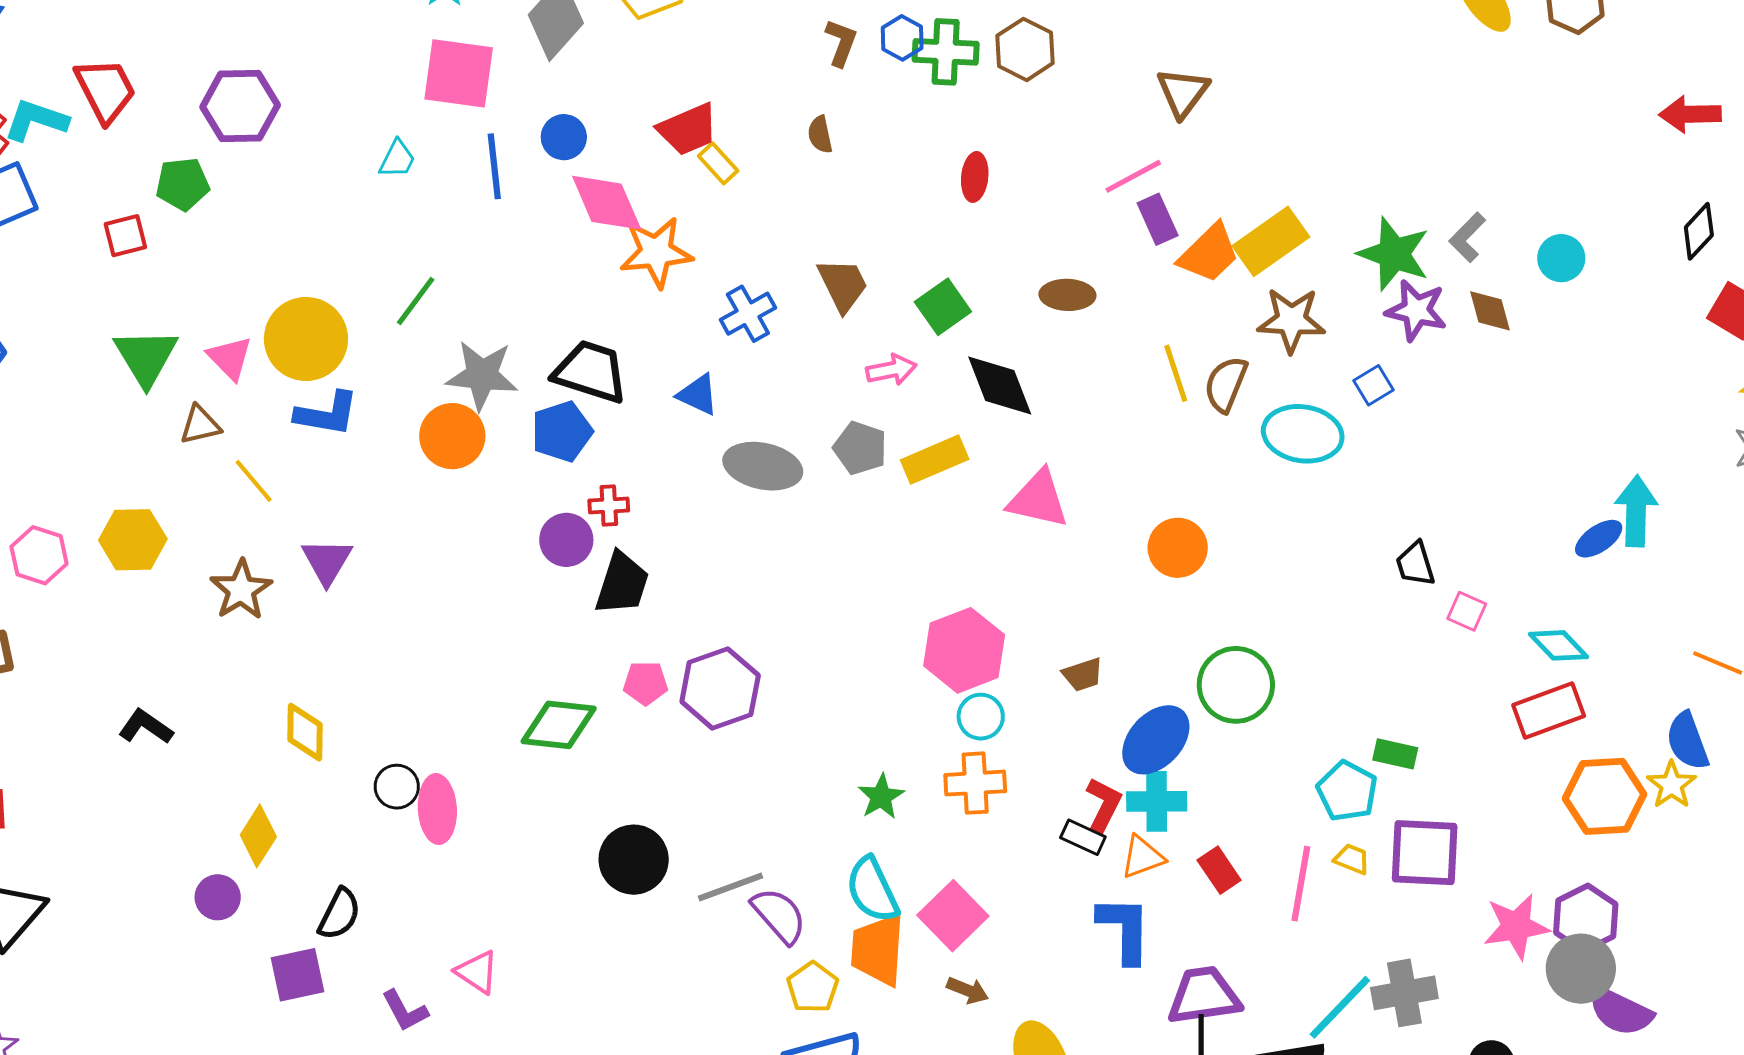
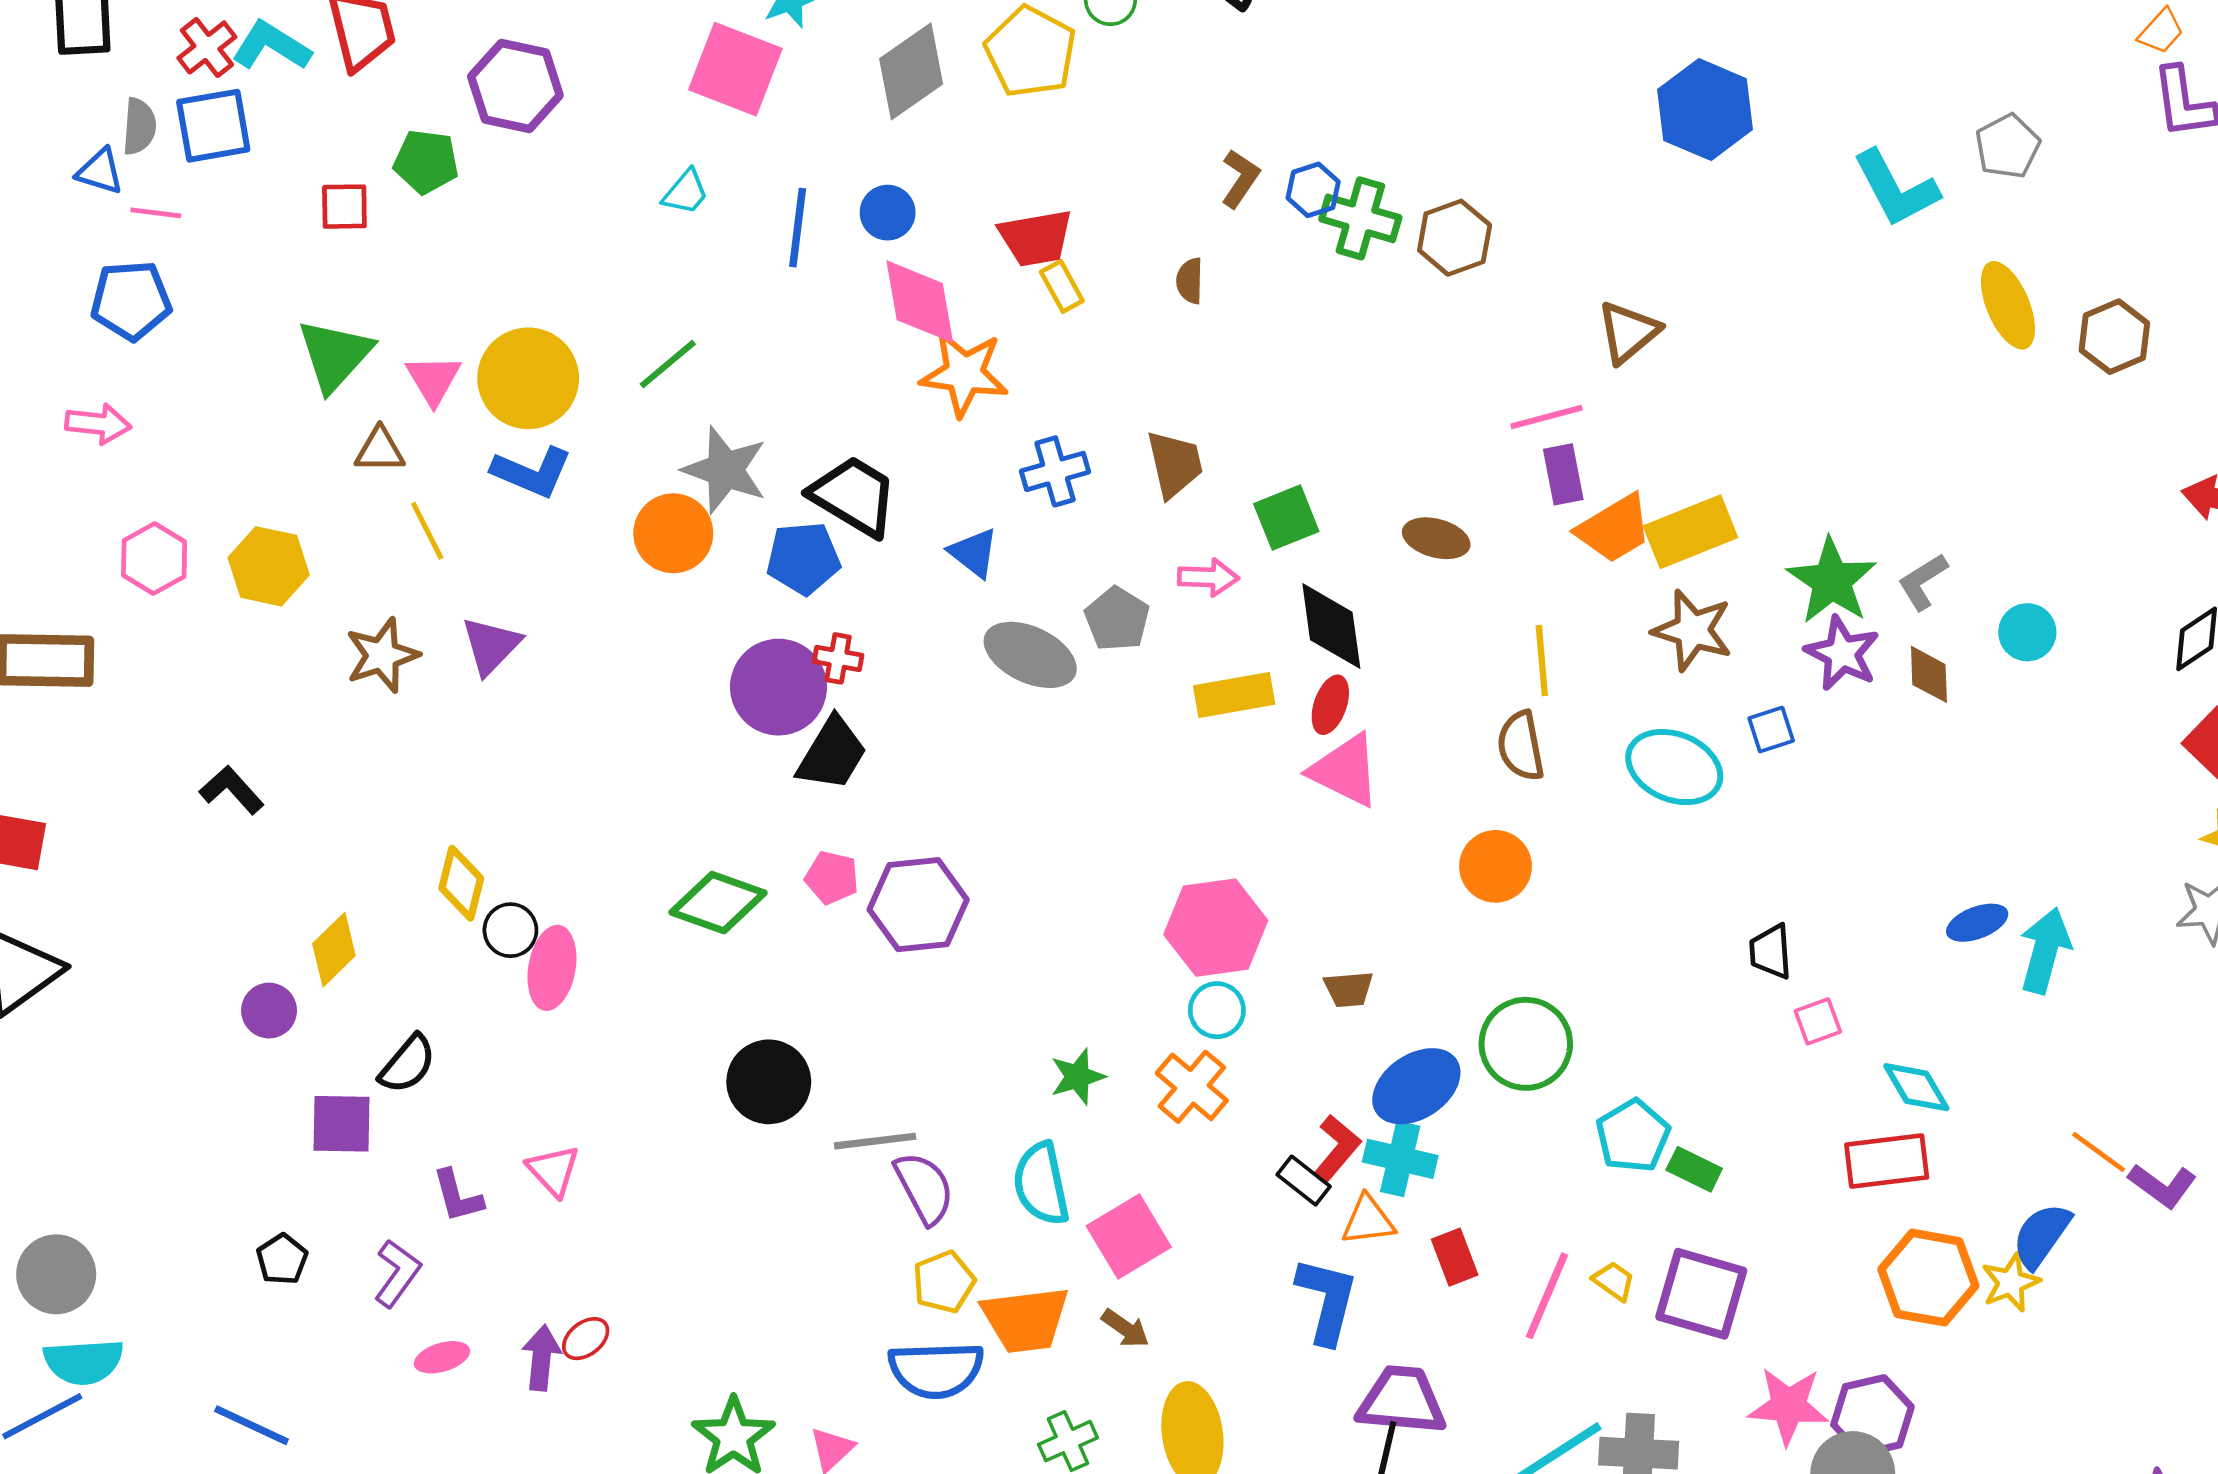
pink square: (459, 73) -> (735, 69), moved
red ellipse: (975, 177) -> (1330, 705), moved
brown semicircle: (1226, 384) -> (1521, 746), moved, turned -46
gray pentagon: (860, 448) -> (1117, 619), moved
blue ellipse: (1599, 539) -> (1977, 923), moved
purple circle: (566, 540) -> (778, 687), size x1.5
pink square: (1467, 611) -> (1818, 1021), turned 33
yellow diamond: (305, 732) -> (461, 883), moved
blue semicircle: (1687, 741) -> (2041, 1235), turned 42
orange cross: (975, 783) -> (1192, 1087), turned 30
cyan pentagon: (1347, 791) -> (1633, 1136), moved
orange trapezoid: (878, 950) -> (1025, 1320), moved, turned -114

